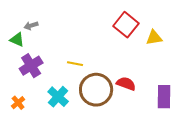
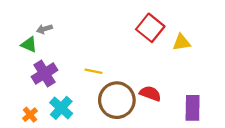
cyan cross: (58, 97) -> (61, 108), moved

